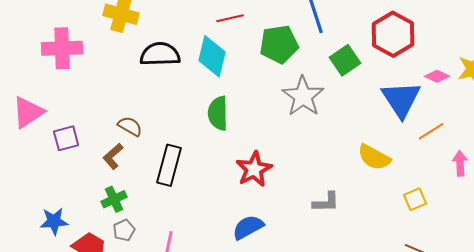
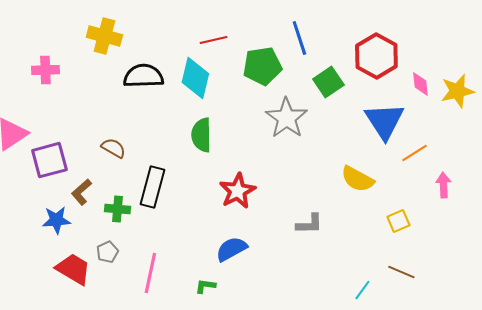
pink cross: (62, 48) -> (45, 70), size x0.7
pink diamond: (437, 76) -> (420, 84), moved, turned 60
purple square: (66, 138) -> (49, 160), size x1.4
brown L-shape: (113, 156) -> (81, 192), moved
green cross: (114, 199) -> (117, 209), moved, turned 30
blue star: (54, 221) -> (56, 220), moved

